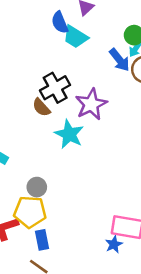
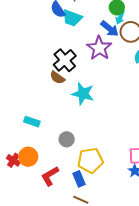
purple star: (91, 104) -> (99, 48), moved
yellow pentagon: (30, 212) -> (90, 160), moved

